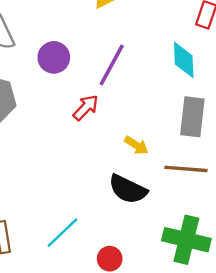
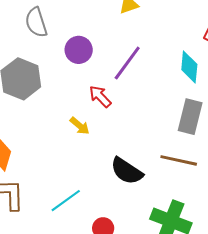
red arrow: (86, 108) -> (100, 96), turned -95
yellow arrow: (136, 145) -> (80, 126), moved

